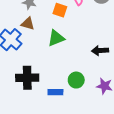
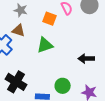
black cross: (27, 78) -> (16, 82), turned 30

